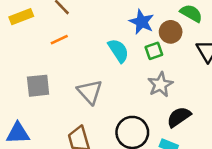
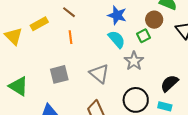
blue star: (142, 22) -> (117, 15), moved
orange line: (59, 40) -> (71, 37), turned -64
gray star: (160, 85) -> (134, 61), moved

